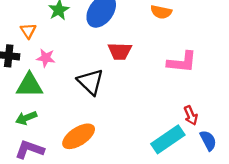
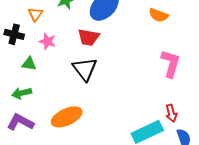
red trapezoid: (120, 51) -> (89, 37), moved
pink L-shape: (182, 62) -> (171, 64), turned -88
green triangle: (29, 85) -> (29, 64), size x0.6

